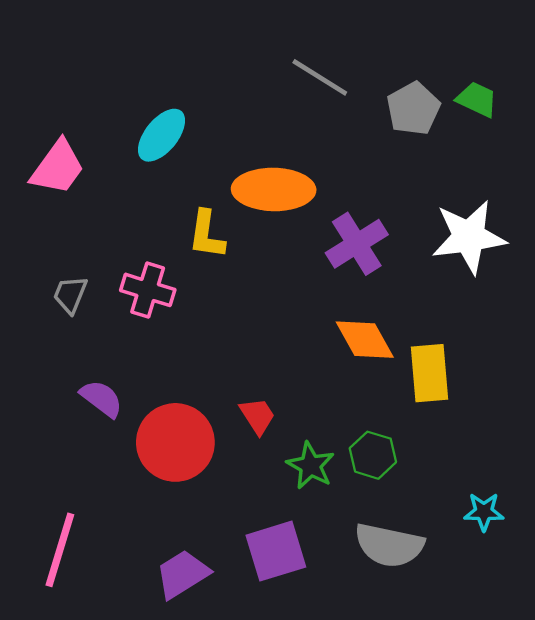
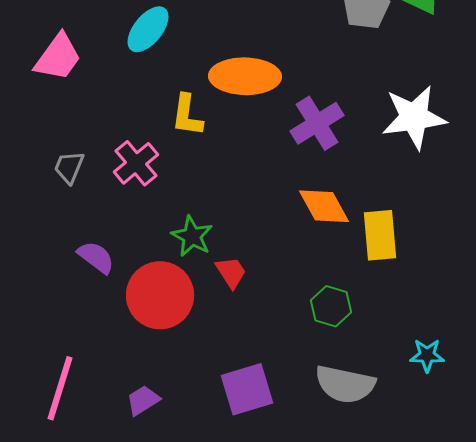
pink cross: (148, 290) -> (136, 163), turned 33
green star: (311, 466) -> (192, 236), moved
purple trapezoid: (182, 574) -> (143, 400), moved, size x0.7

